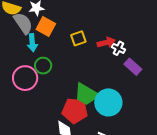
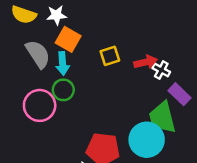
gray semicircle: (23, 23) -> (38, 54), moved
cyan arrow: (32, 43) -> (63, 63), moved
green trapezoid: (86, 94) -> (162, 117), moved, turned 44

